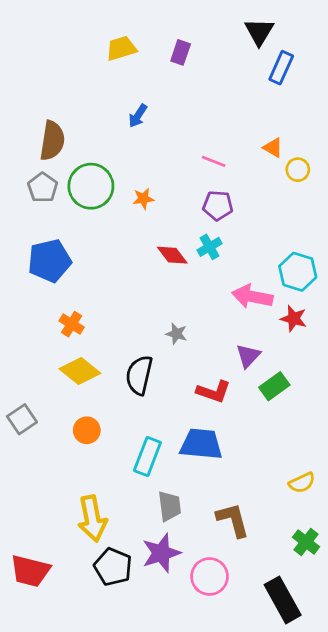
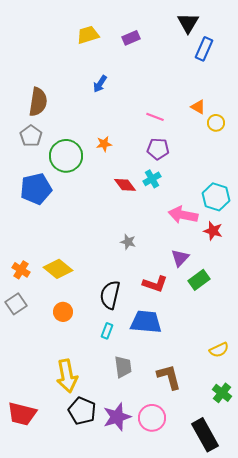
purple rectangle: (181, 52) -> (131, 38), turned 48
green circle: (91, 186) -> (66, 156), moved
orange cross: (72, 324) -> (21, 270), moved
black semicircle: (139, 375) -> (110, 295), moved
cyan rectangle: (147, 456) -> (107, 331), size x0.6
purple star: (161, 553) -> (117, 417), moved

